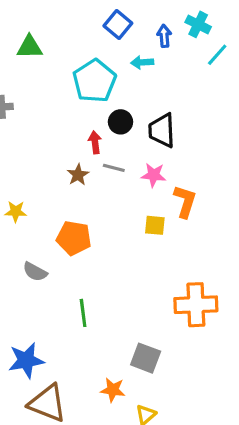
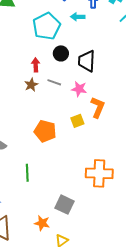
red arrow: (95, 142) -> (36, 65), moved
yellow square: (155, 225) -> (77, 121), turned -32
orange pentagon: (74, 238) -> (45, 131), moved

